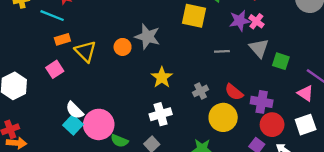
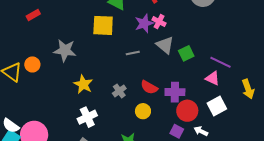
orange circle: (123, 47) -> (32, 64), moved
green square: (281, 61) -> (186, 53), turned -35
yellow circle: (223, 117) -> (143, 111), size x0.6

